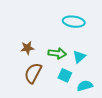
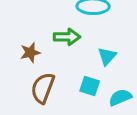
green arrow: (57, 53) -> (67, 37), moved

